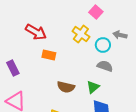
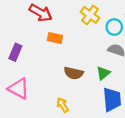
purple rectangle: (13, 68) -> (15, 52), turned 49

